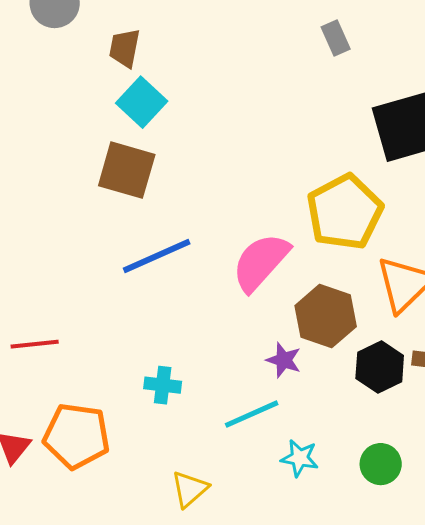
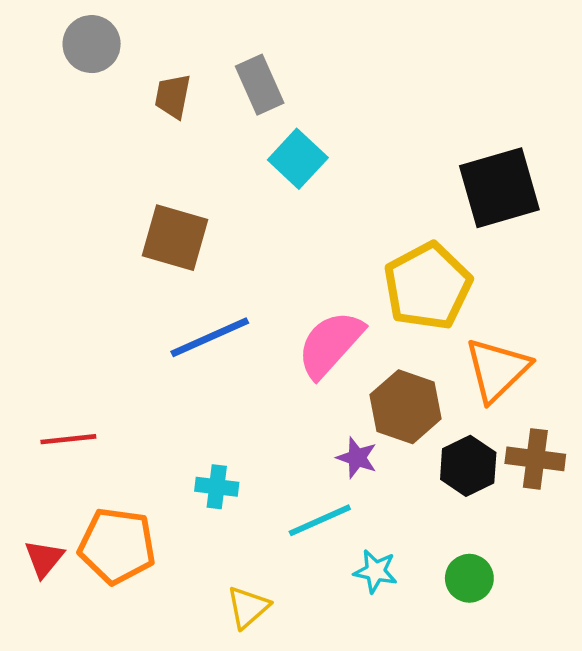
gray rectangle: (336, 38) -> (260, 85), moved, size x1.4
cyan square: (142, 102) -> (298, 159), moved

